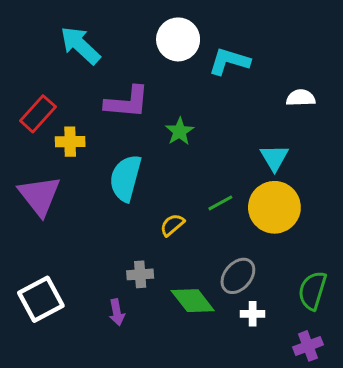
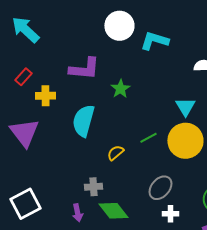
cyan arrow: (80, 45) -> (25, 30), moved
red rectangle: (38, 114) -> (23, 77), size x0.7
green diamond: (193, 301) -> (113, 211), moved

